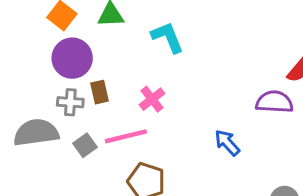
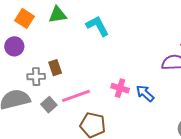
purple circle: (72, 58) -> (14, 46), moved, size x0.7
pink cross: (152, 99) -> (120, 88), moved, turned -30

